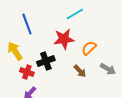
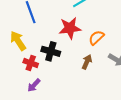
black cross: (46, 61) -> (51, 51), turned 36
brown arrow: (80, 71) -> (87, 62), turned -112

